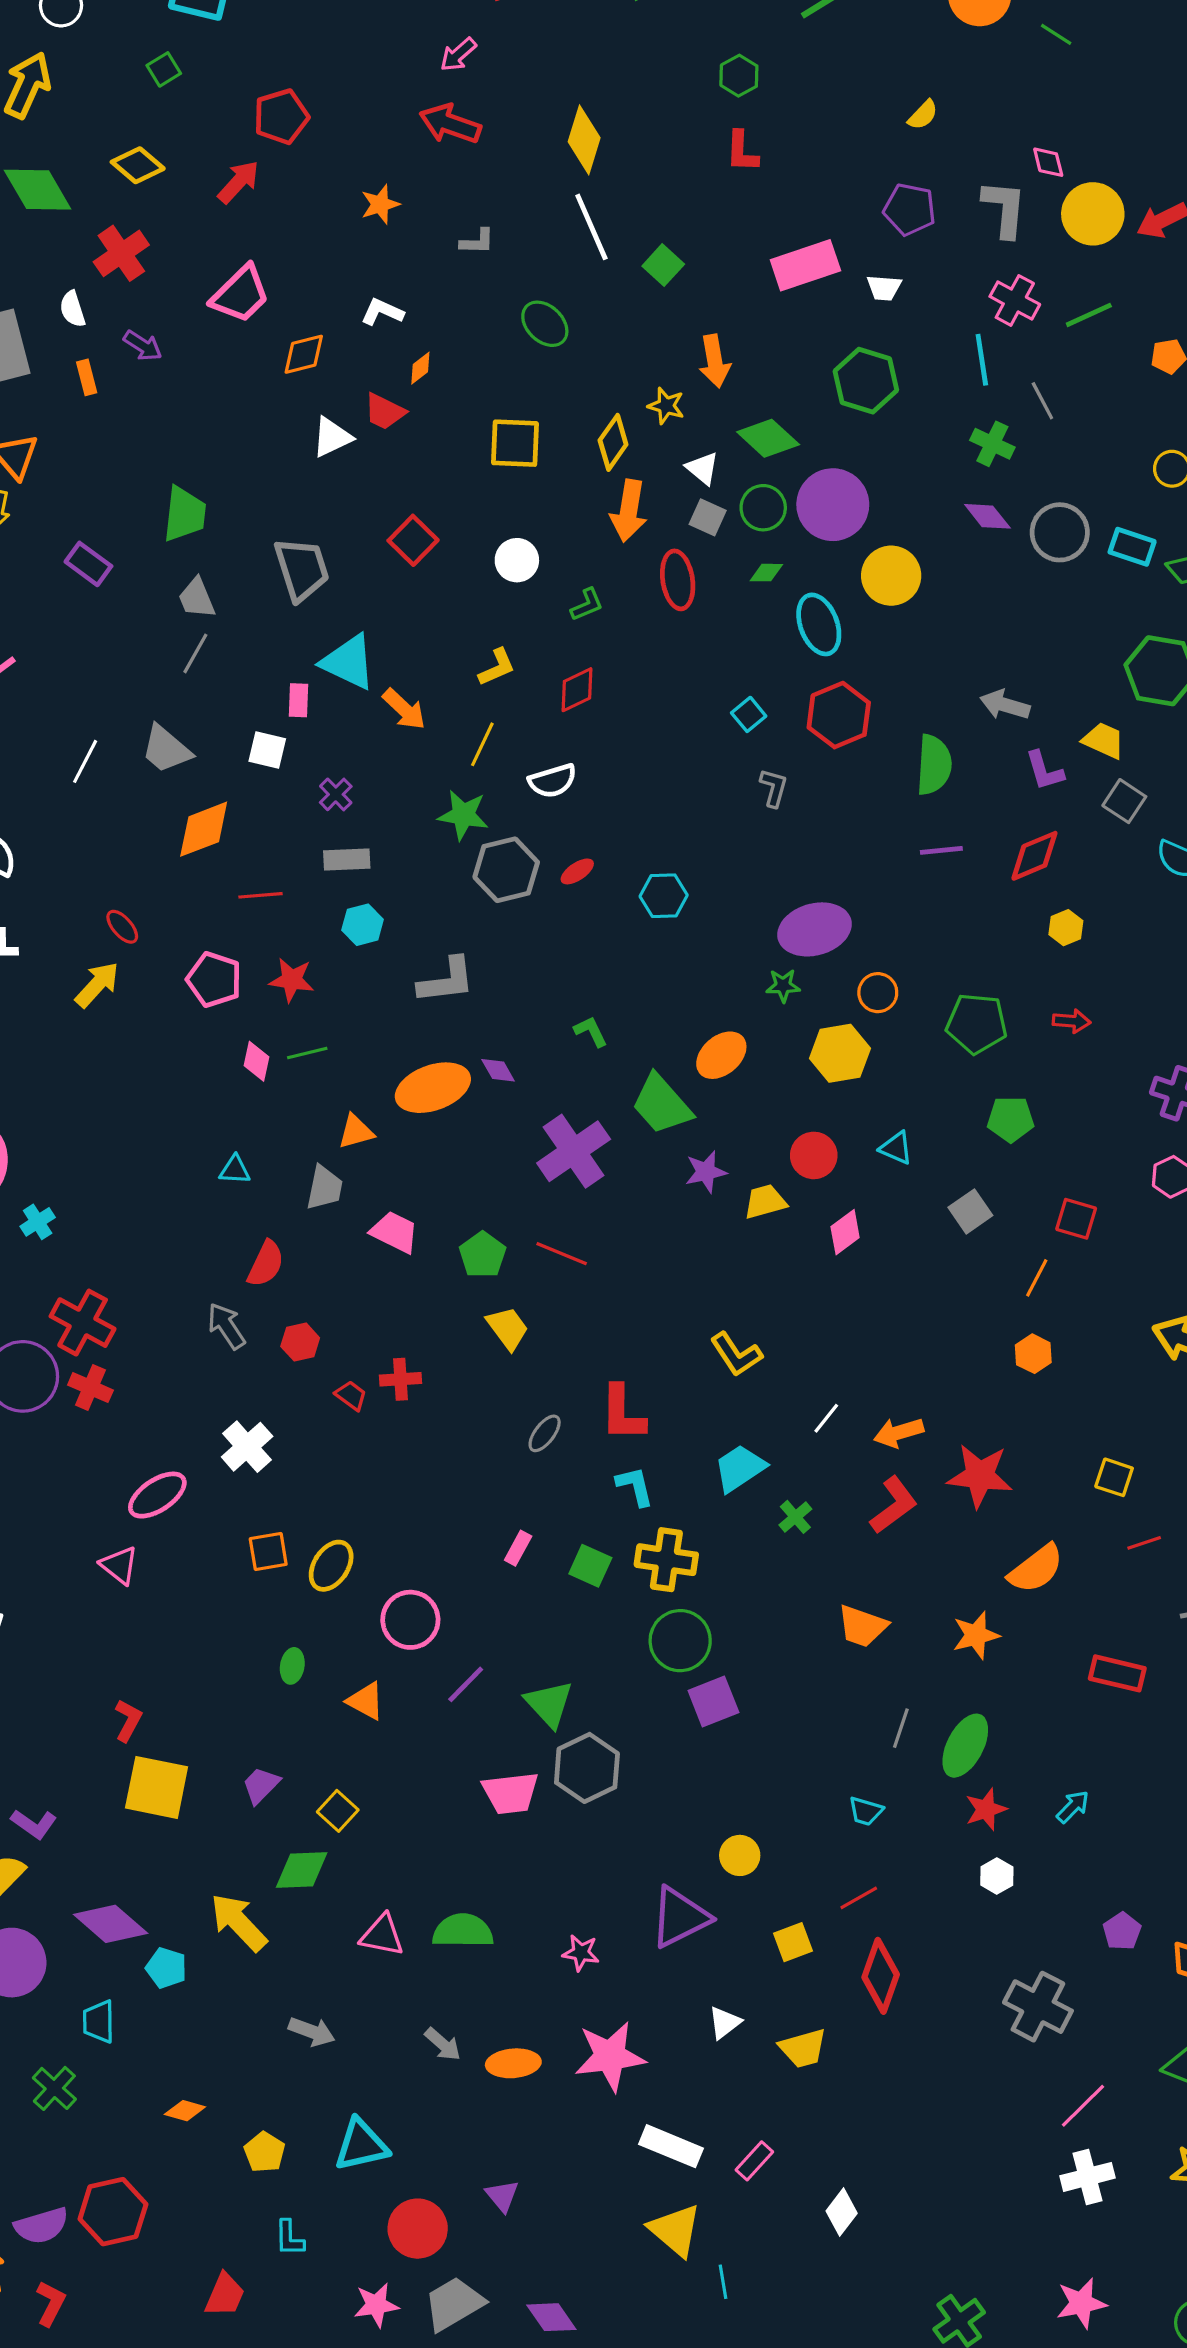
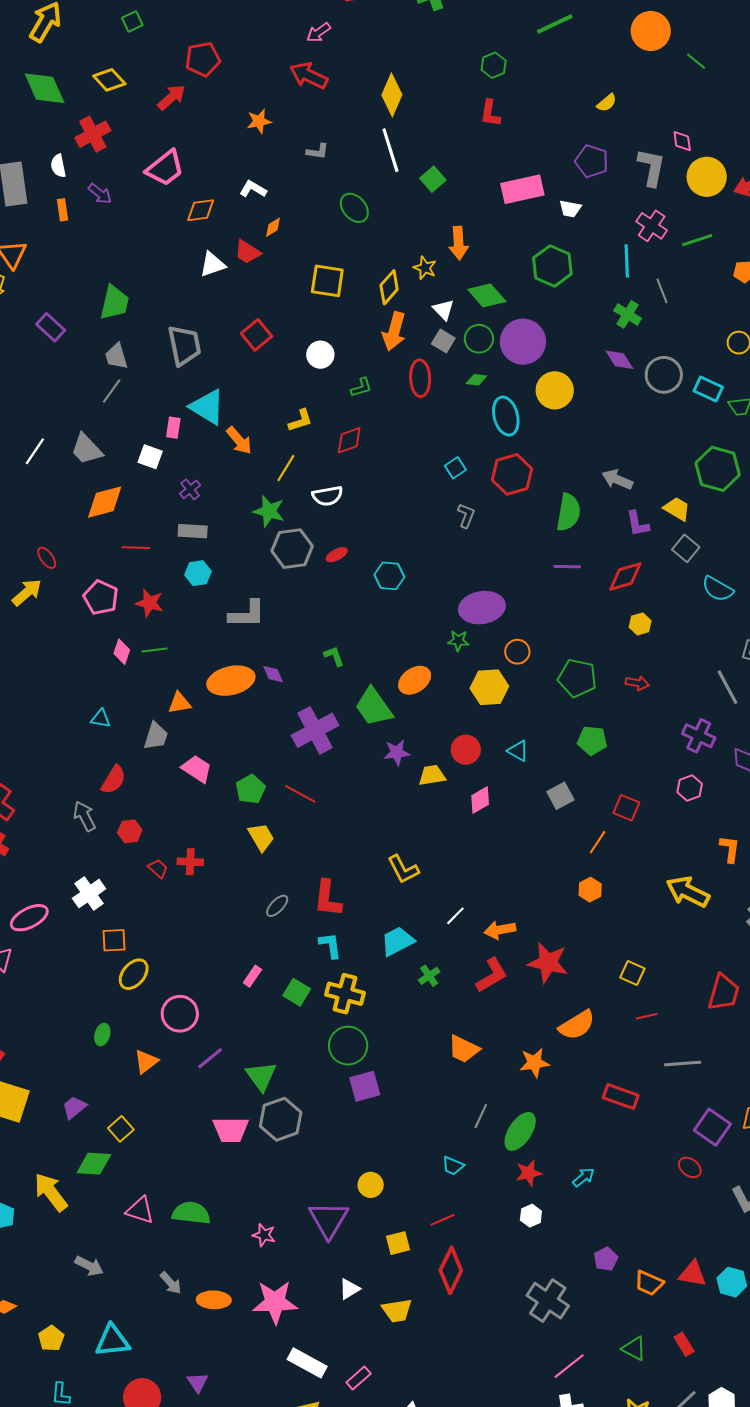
orange square: (268, 1552) -> (114, 940), moved
orange triangle: (366, 1701) -> (146, 1062), turned 48
purple triangle: (680, 1917) -> (329, 1220), turned -39

